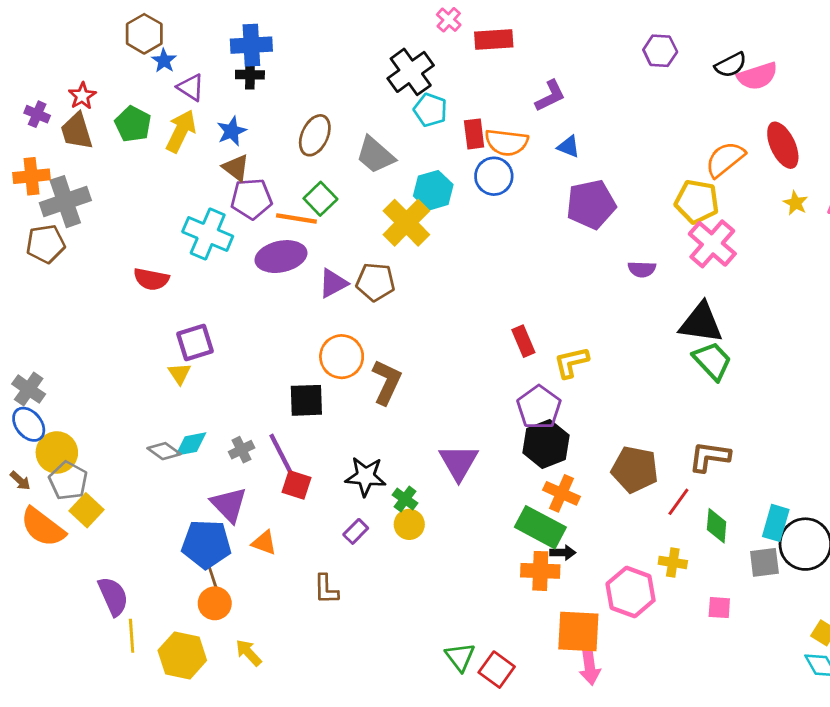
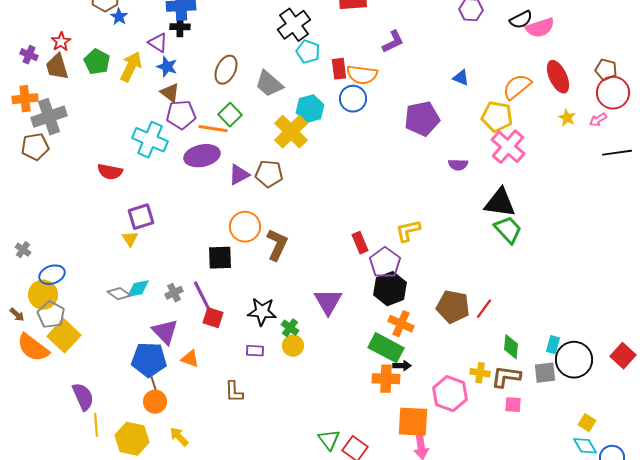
purple triangle: (191, 87) -> (158, 43), moved
blue star: (232, 131) -> (167, 67), turned -30
blue triangle: (569, 147) -> (461, 78), moved
red rectangle: (523, 341) -> (360, 243), moved
gray cross: (29, 389) -> (23, 250), size x0.7
blue ellipse: (29, 424) -> (52, 275), moved, turned -70
brown L-shape: (709, 457) -> (506, 377), moved
red line: (678, 502) -> (484, 309), moved
yellow square: (86, 510) -> (64, 336), size x1.4
cyan rectangle: (776, 523) -> (553, 345), size x0.7
purple rectangle: (356, 531) -> (255, 351), turned 48

